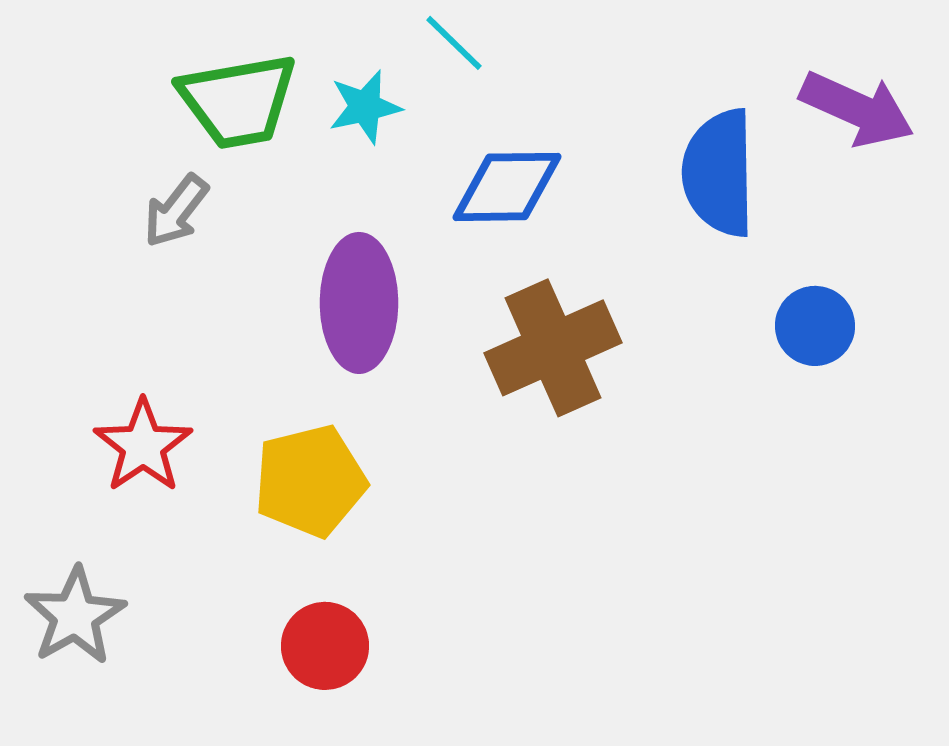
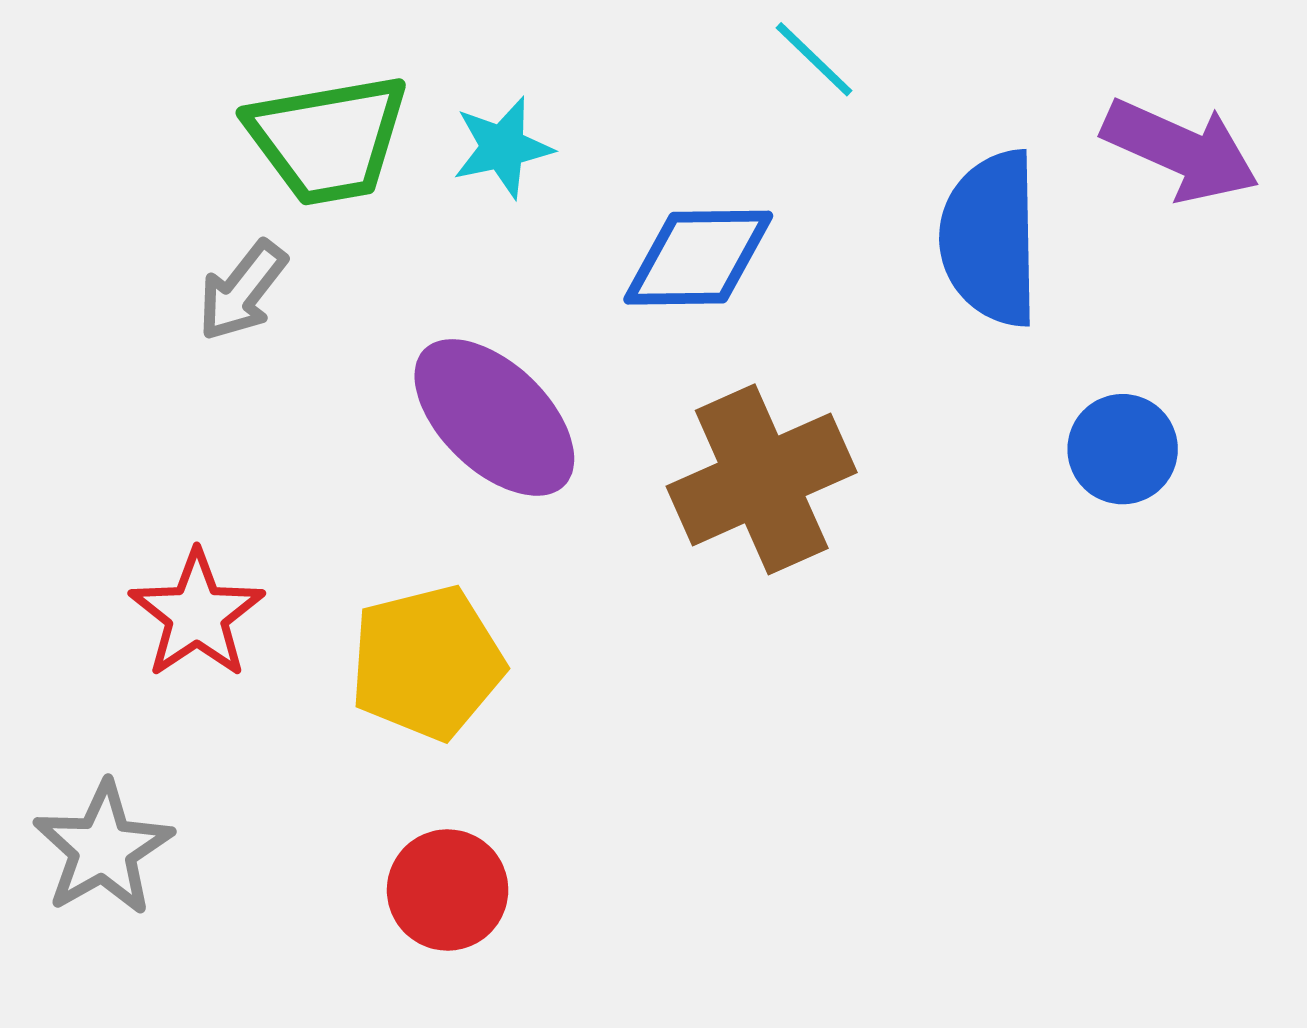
cyan line: (454, 43) -> (814, 59), moved
purple ellipse: (359, 303) -> (494, 417), turned -46

